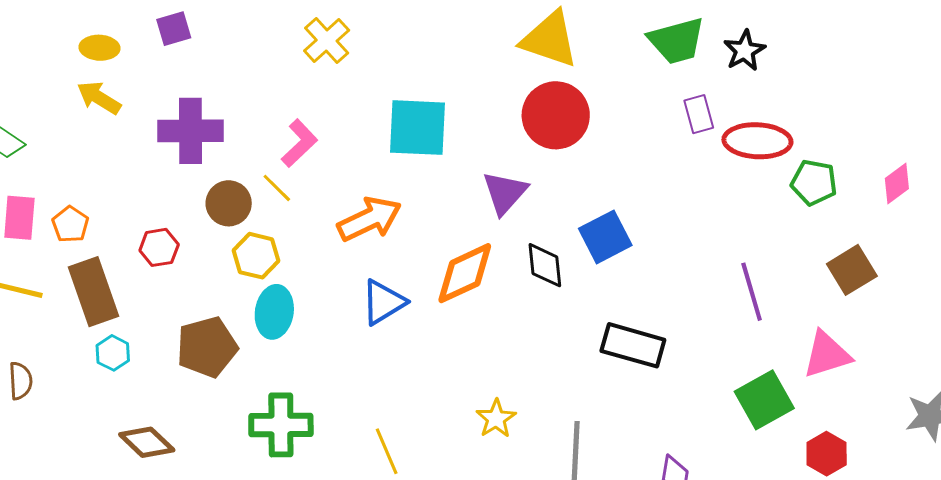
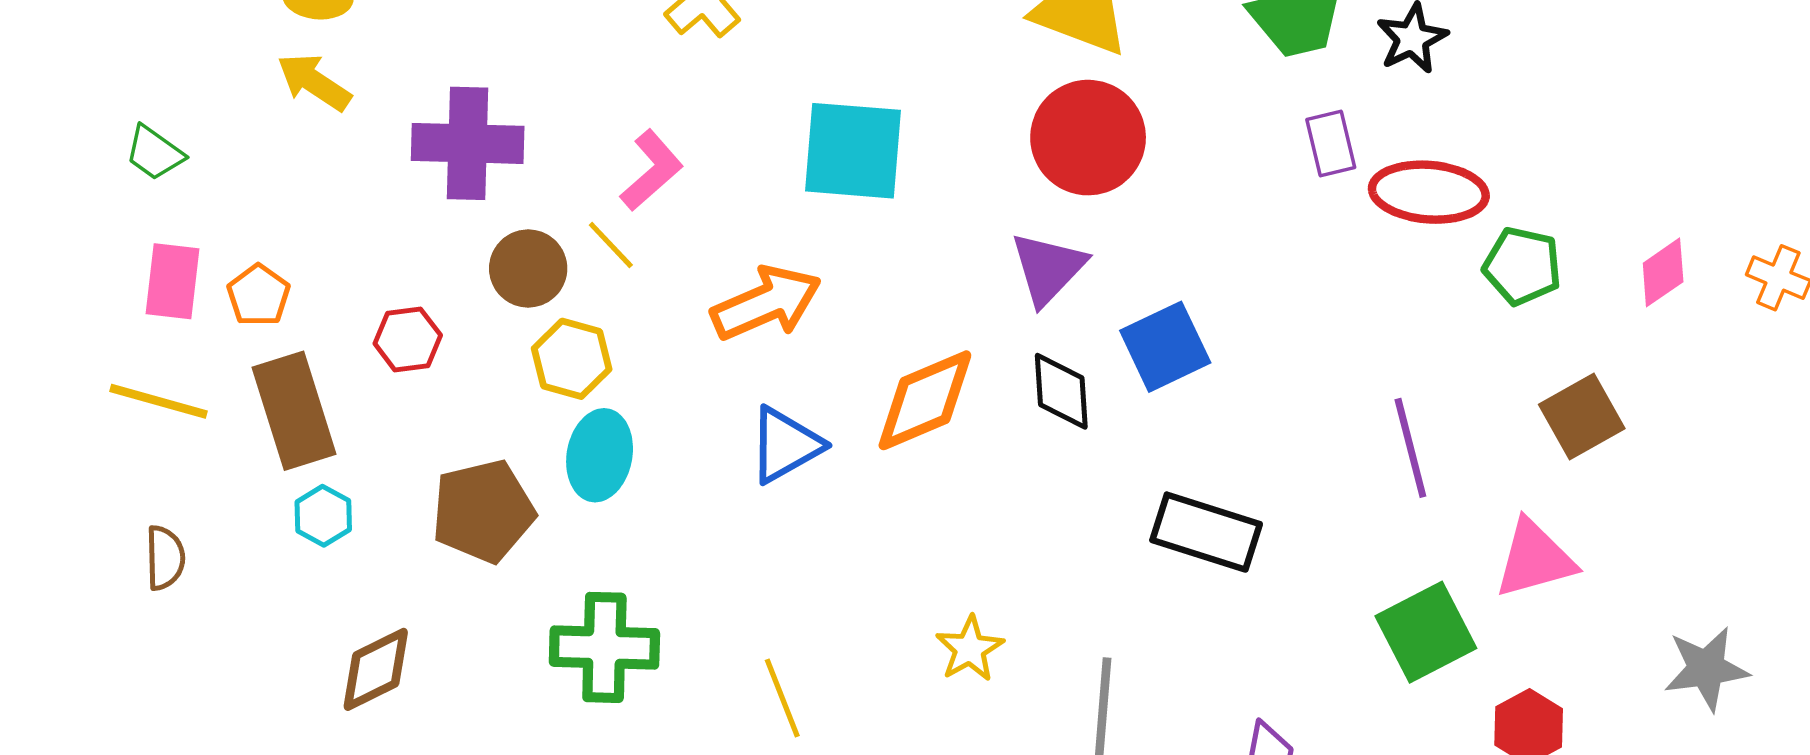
purple triangle: (505, 193) -> (1048, 268), moved
brown diamond: (147, 442) -> (376, 669), turned -72

